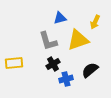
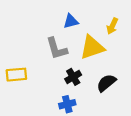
black cross: (53, 64) -> (73, 77), moved
blue cross: (66, 79) -> (67, 104), moved

